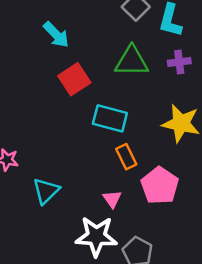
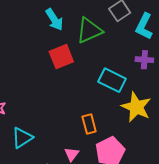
green triangle: (132, 61) -> (89, 30), moved, turned -36
cyan rectangle: (110, 118) -> (112, 80), moved

